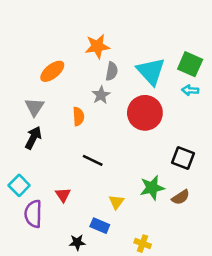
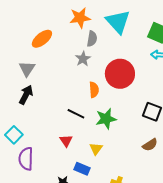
cyan triangle: (151, 71) -> (118, 22), moved
orange semicircle: (78, 116) -> (94, 90), moved
green star: (152, 188) -> (106, 119), moved
red triangle: (63, 195) -> (66, 141), moved

